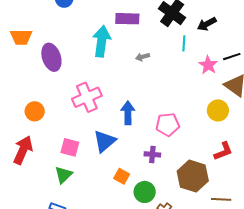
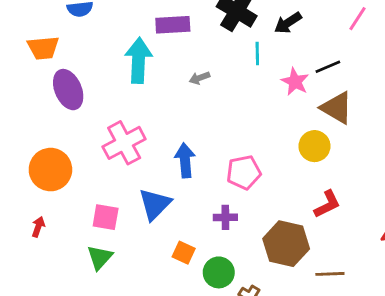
orange trapezoid: (21, 37) -> (43, 48), moved
orange circle: (35, 111) -> (50, 170), size x1.5
red arrow: (23, 150) -> (38, 227), size x0.5

